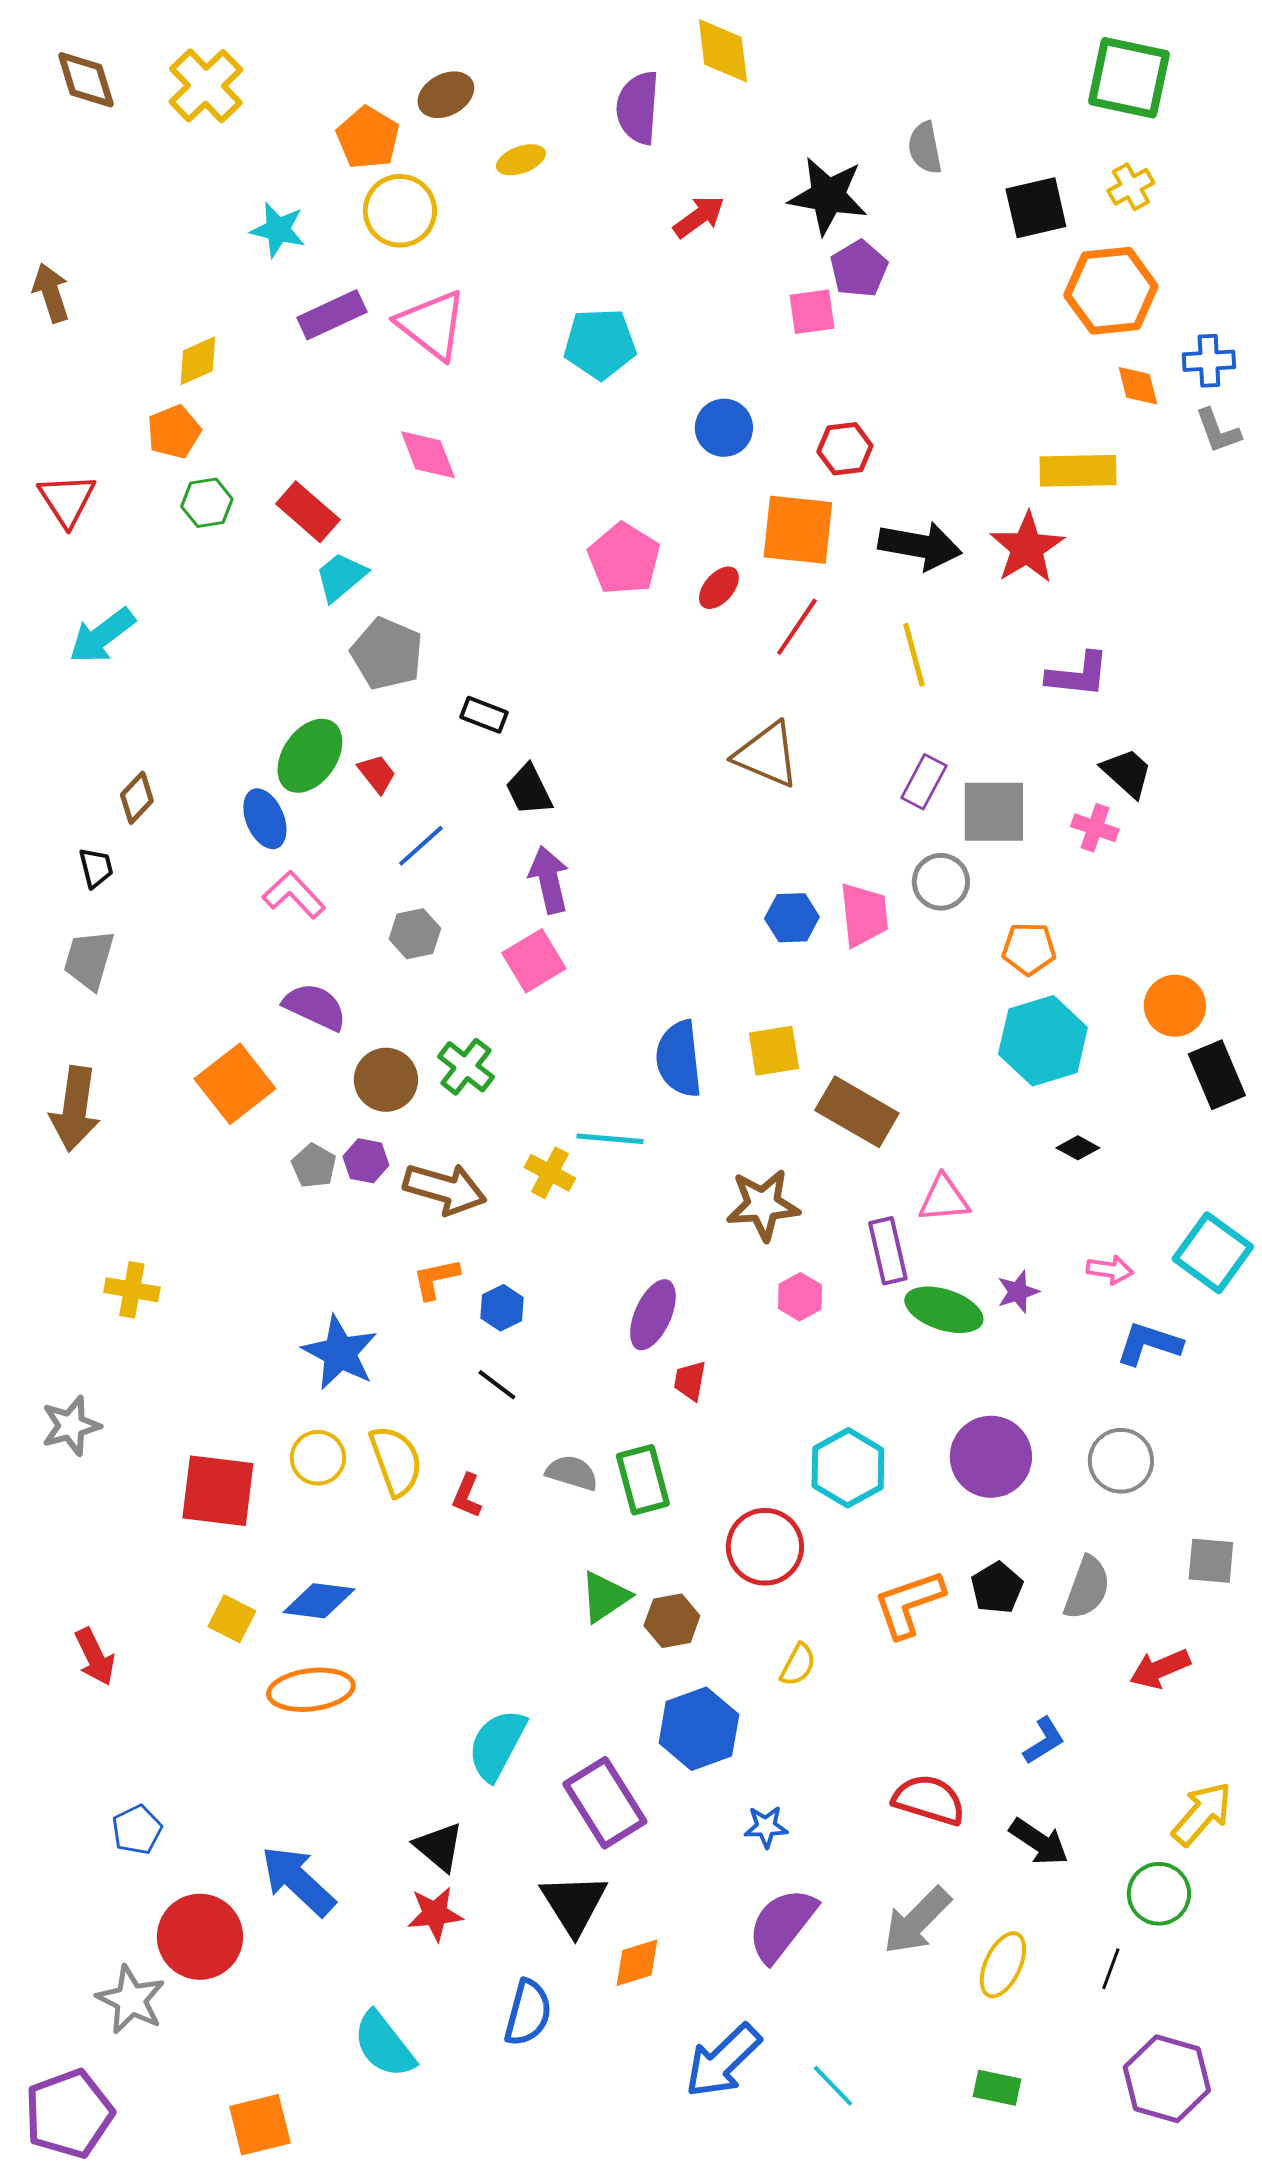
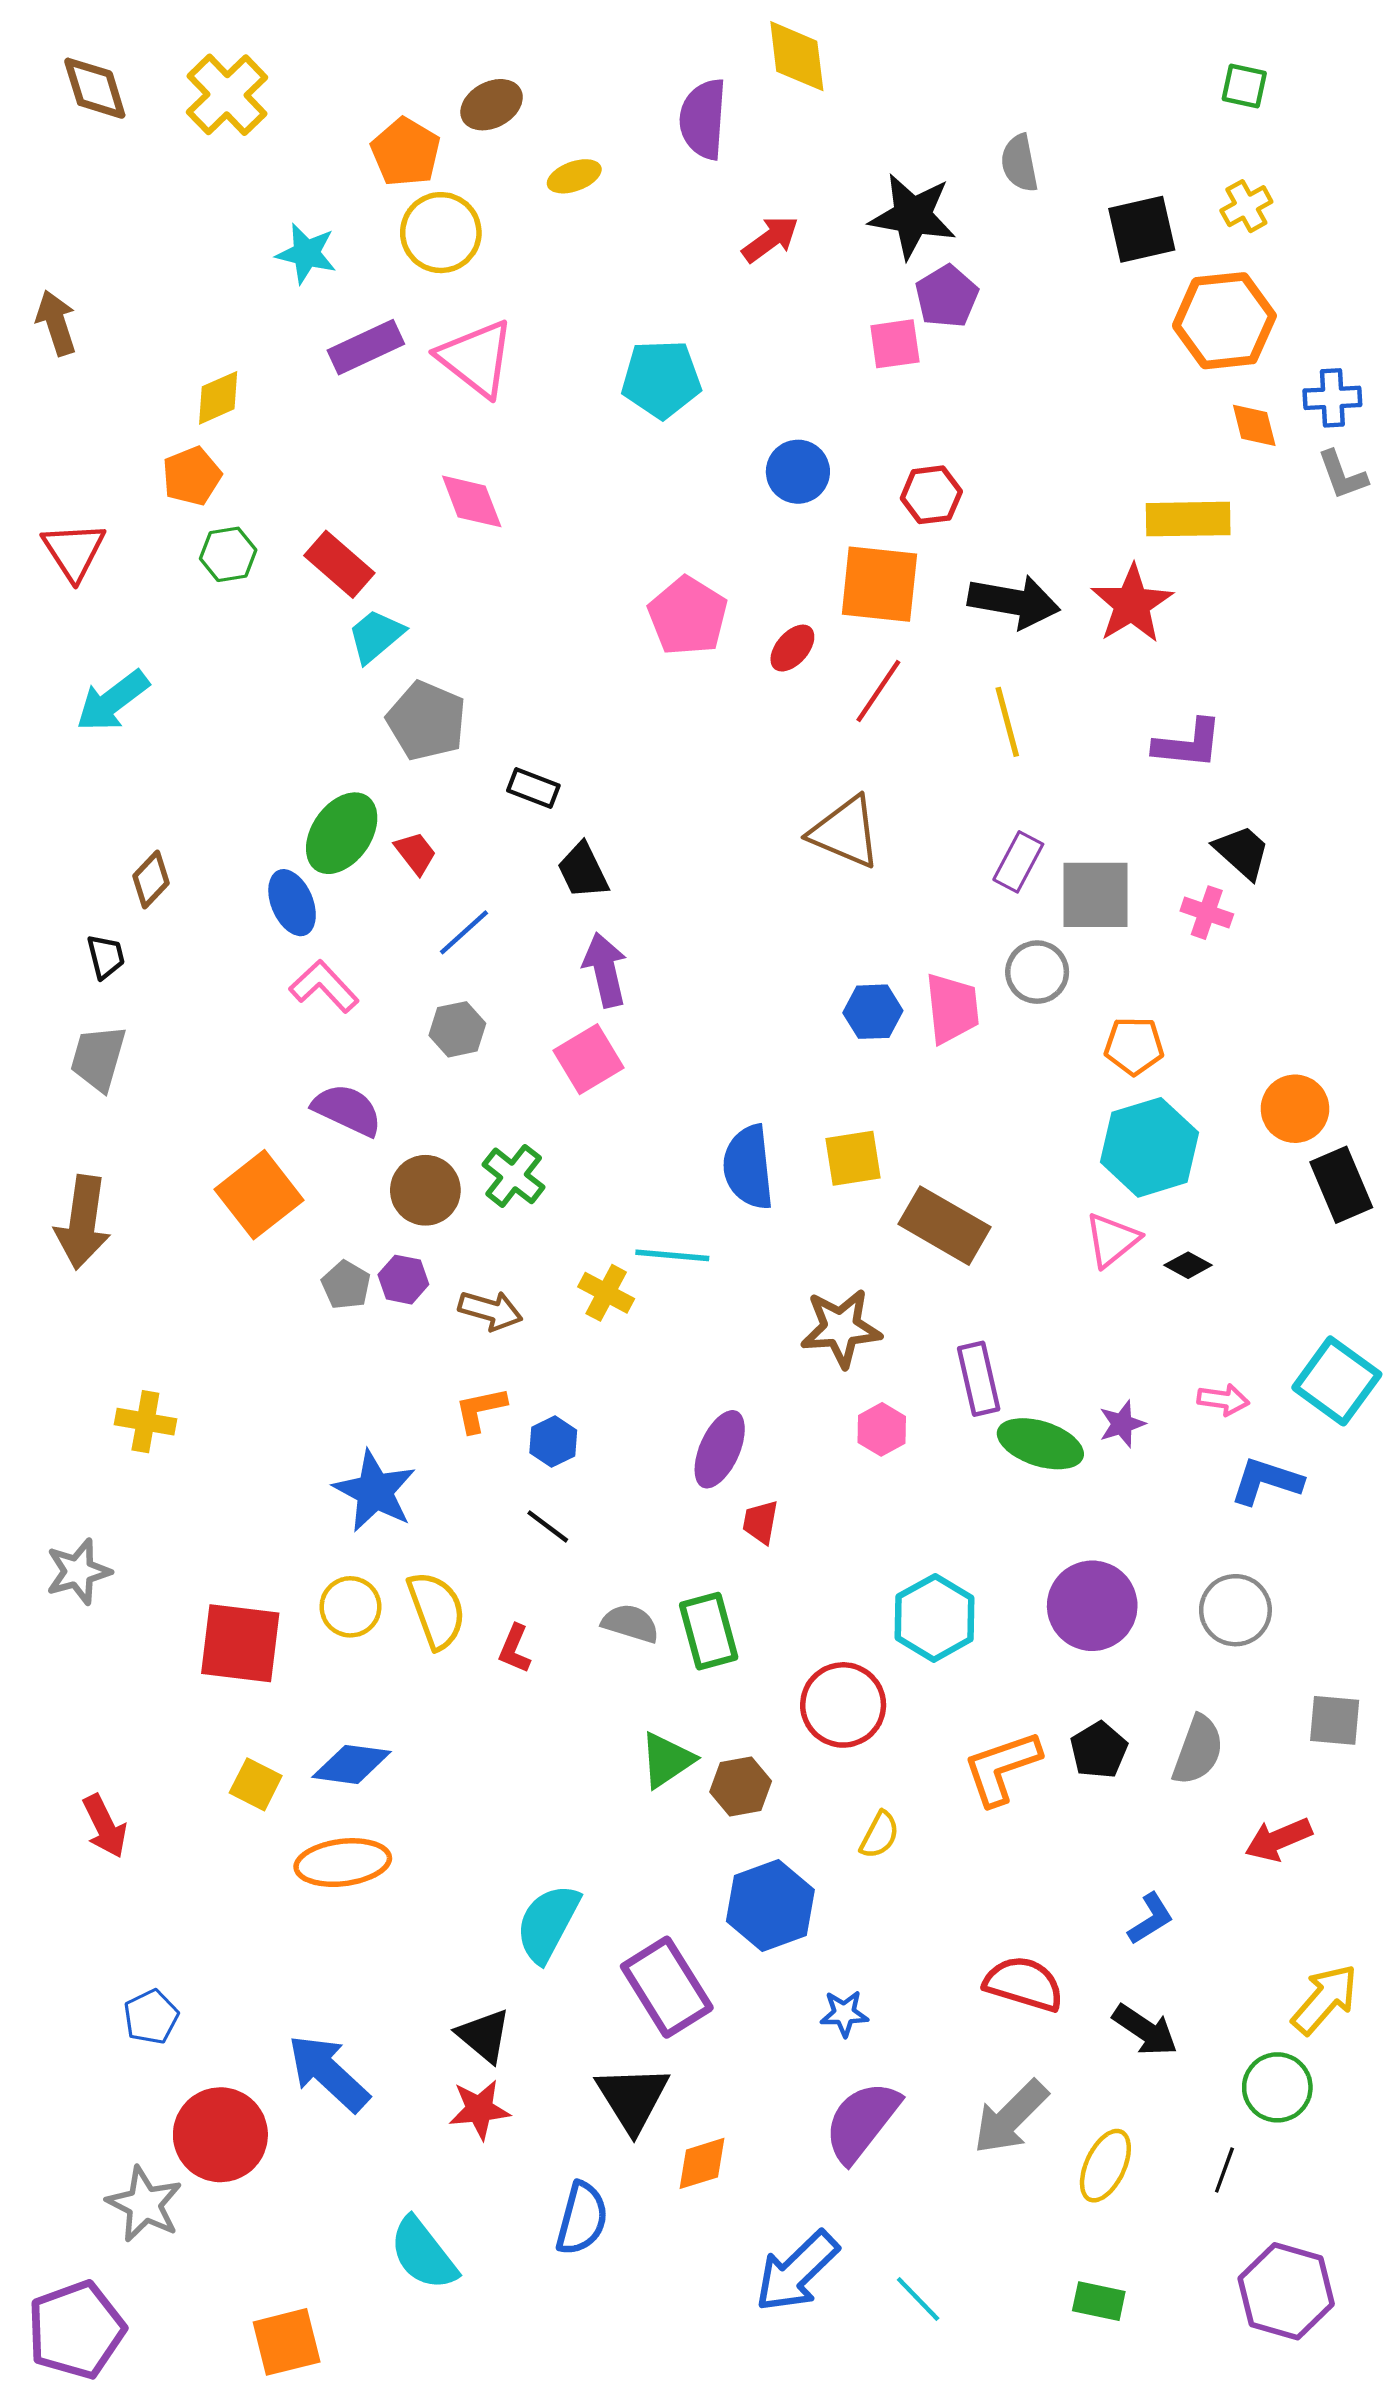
green square: (1129, 78) -> (1244, 86), size x0.5
brown arrow: (445, 1189) -> (490, 1310), size x0.7
pink triangle: (944, 1199) -> (1112, 1240), moved, turned -34

